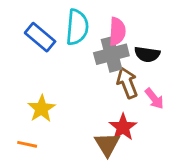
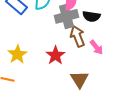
red star: (123, 127) -> (55, 55), moved
brown triangle: (107, 144) -> (79, 79), moved

